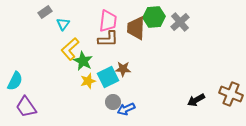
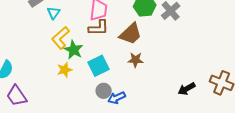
brown trapezoid: (136, 28) -> (131, 34), moved, turned -135
brown star: (123, 69) -> (136, 60), moved
yellow star: (88, 81) -> (65, 70), moved

